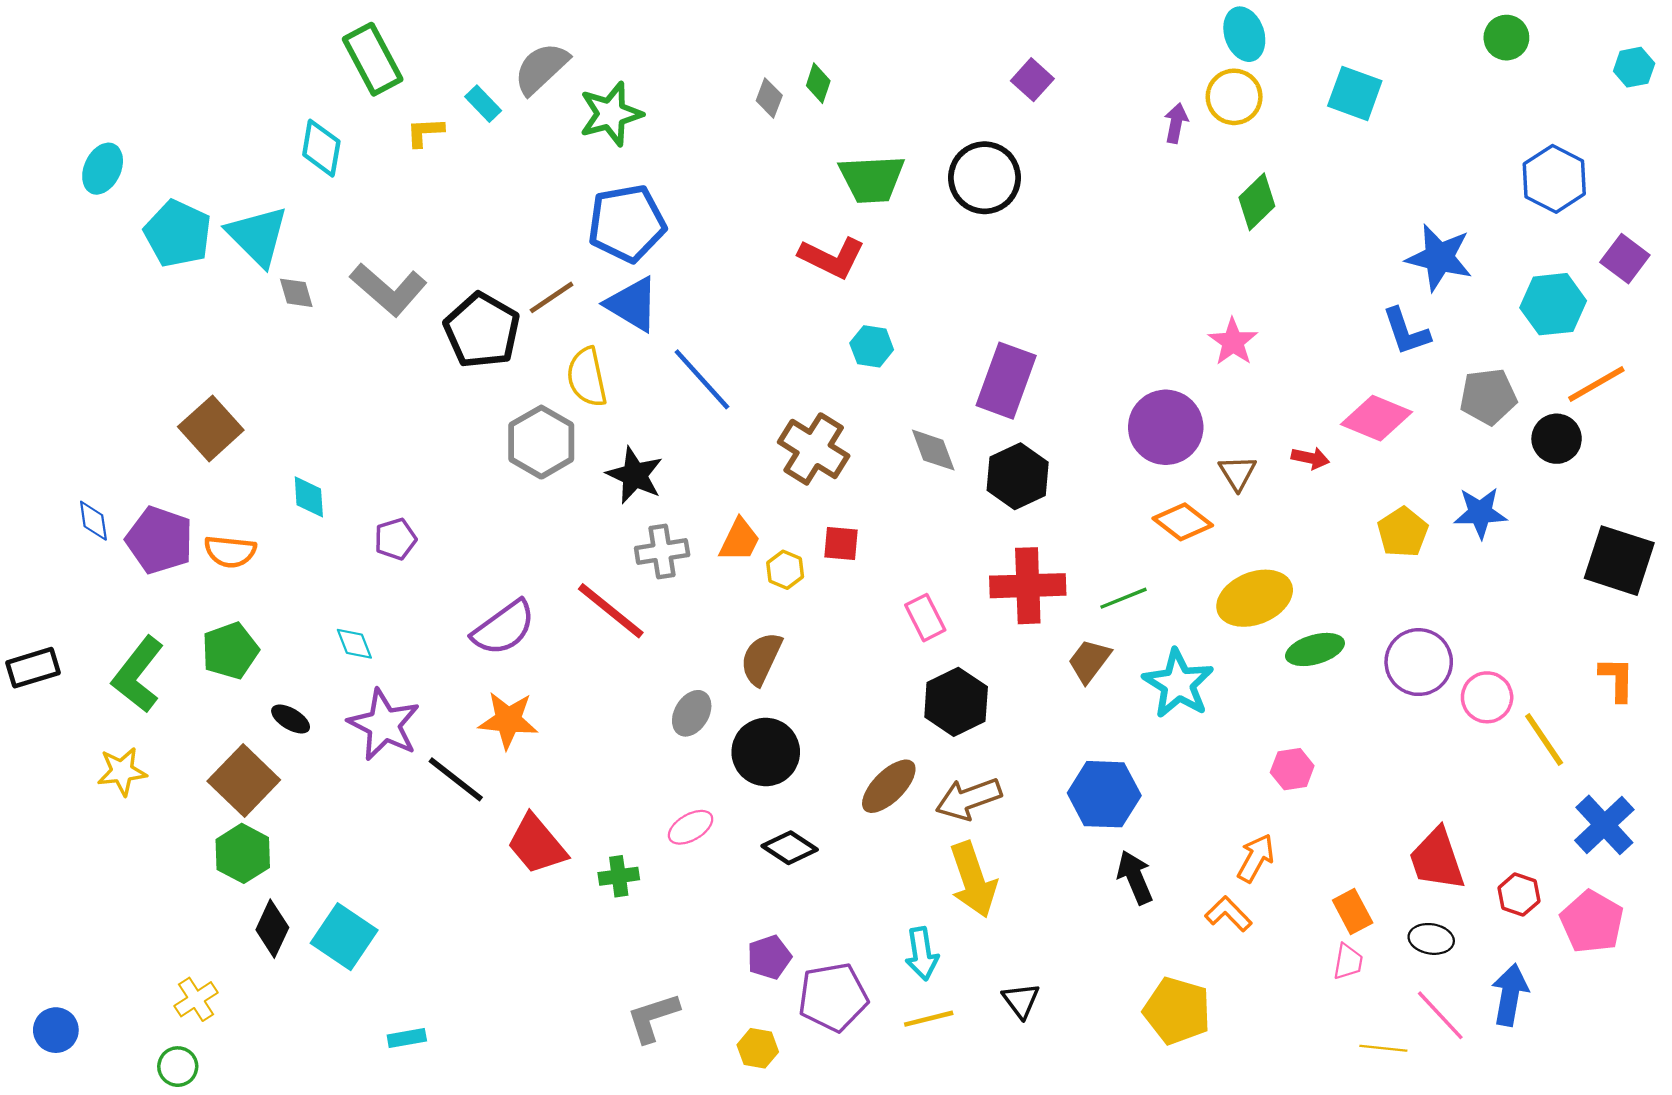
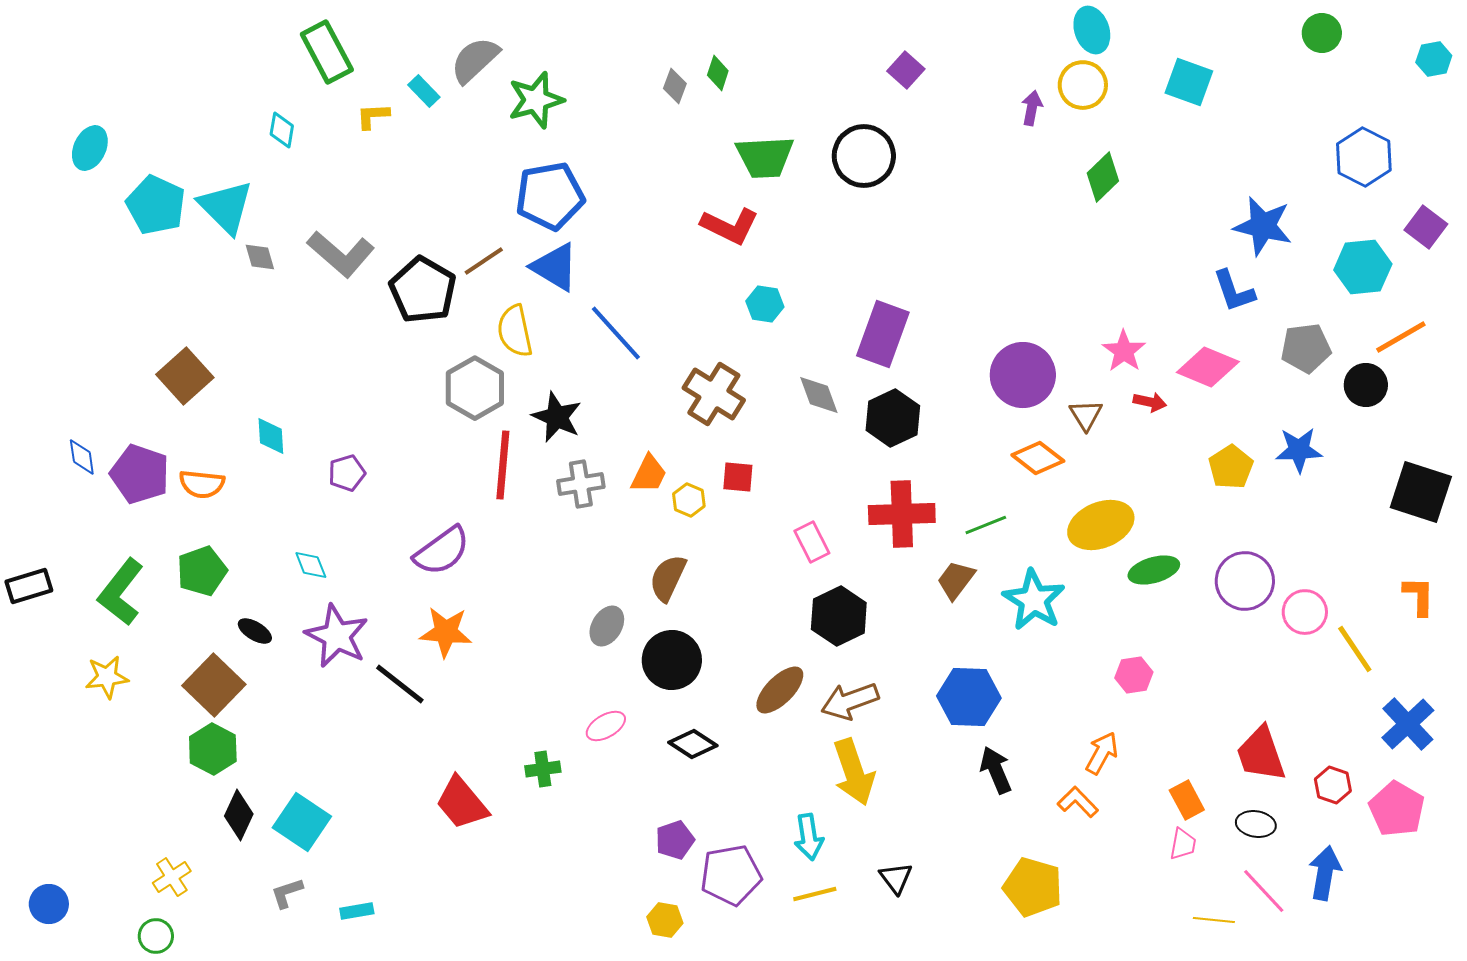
cyan diamond: (321, 148) -> (282, 130), size x0.7
pink star: (1233, 342) -> (1124, 351), moved
red line: (611, 611) -> (503, 465), moved, turned 56
red trapezoid: (537, 844) -> (462, 803), moved
gray L-shape: (653, 1018) -> (287, 893), moved, size x0.7

